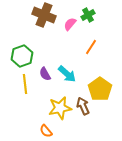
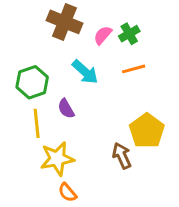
green cross: (88, 15) -> (129, 34), moved
orange line: (91, 47) -> (134, 69), turned 42
cyan arrow: (67, 74) -> (85, 72), moved
yellow star: (60, 108) -> (57, 159), moved

